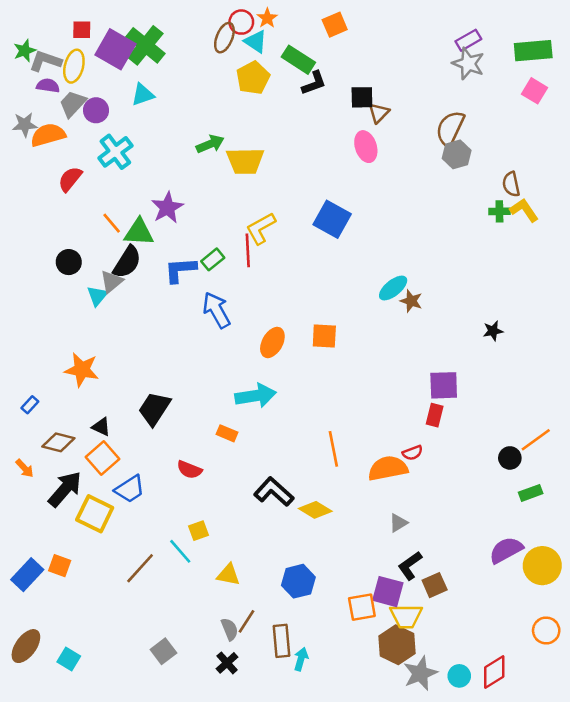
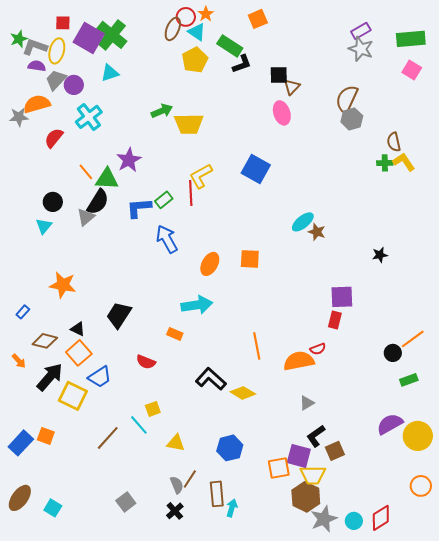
gray star: (25, 125) -> (19, 117), moved
cyan triangle: (97, 296) -> (44, 226), moved

